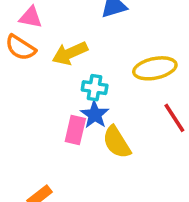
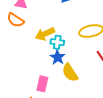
yellow arrow: (70, 53) -> (45, 34), moved
pink rectangle: (75, 130) -> (42, 84), moved

